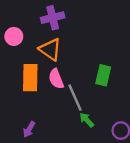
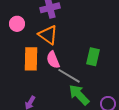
gray line: (75, 98) -> (69, 76), turned -35
green arrow: (87, 120) -> (79, 95), size x1.6

